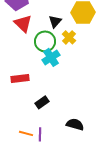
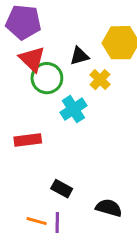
black triangle: (55, 21) -> (79, 56), turned 32
green circle: (45, 41) -> (47, 78), moved
black rectangle: (42, 102) -> (62, 189), moved, turned 64

